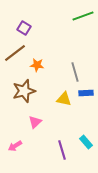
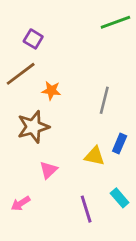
gray line: (75, 72) -> (104, 100), turned 30
blue rectangle: (86, 93) -> (120, 144), moved, turned -64
yellow triangle: (64, 99) -> (94, 156), moved

